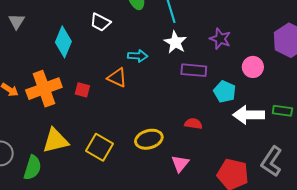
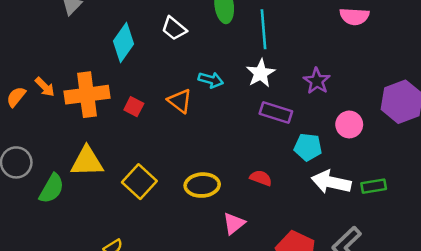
cyan pentagon: (225, 92) -> (308, 147), turned -30
green rectangle: (282, 111) -> (374, 186), turned -30

